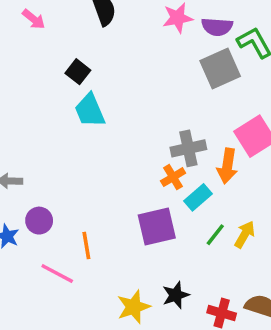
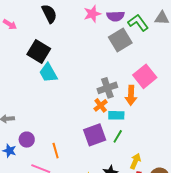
black square: (78, 72) -> (39, 51), size x1.6
cyan rectangle: (198, 197) -> (116, 115), turned 49
yellow arrow: (245, 234) -> (135, 161), moved
green line: (215, 235) -> (118, 136), moved

